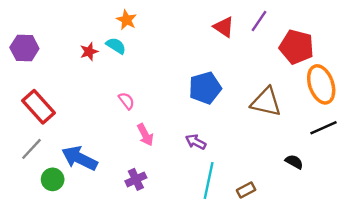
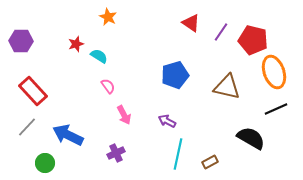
purple line: (259, 21) -> (221, 32), moved
cyan semicircle: (116, 46) -> (99, 56), moved
black semicircle: (294, 162) -> (251, 138), size x1.8
green circle: (53, 179) -> (45, 163), moved

